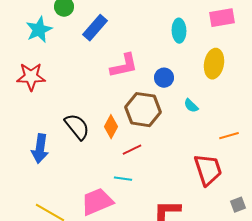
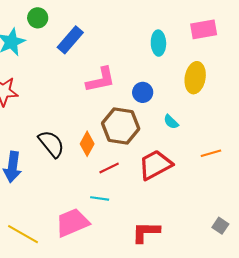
red trapezoid: (208, 170) -> (155, 165), moved, turned -100
gray square: (238, 205) -> (220, 226), turned -35

